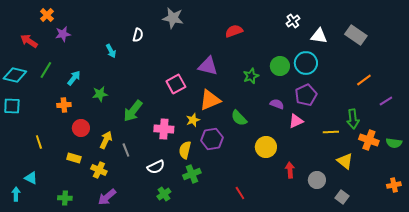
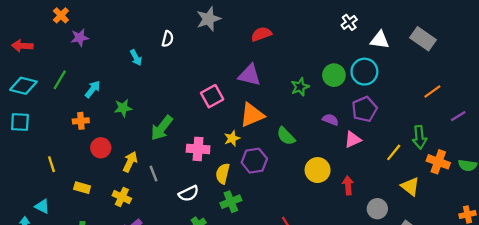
gray star: (173, 18) -> (209, 19), turned -30
red semicircle: (234, 31) -> (261, 34), moved
red arrow: (29, 41) -> (22, 46), moved, turned -30
yellow line: (331, 132) -> (394, 152), turned -49
yellow rectangle: (74, 158) -> (82, 188), moved
red arrow: (290, 170) -> (348, 185), moved

